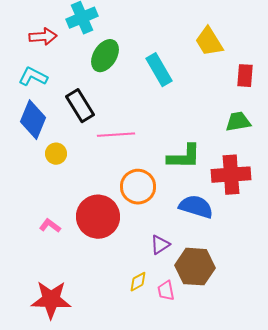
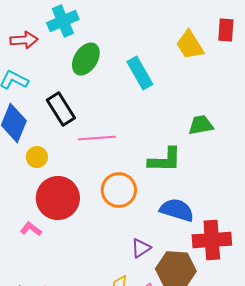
red rectangle: (245, 76) -> (226, 30), moved
green trapezoid: (238, 122) -> (201, 125), moved
red cross: (231, 175) -> (212, 240), moved
red circle: (98, 217) -> (58, 198), moved

